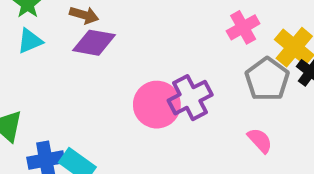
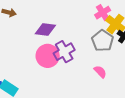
pink cross: (243, 27) -> (103, 13), moved
purple diamond: (94, 43) -> (45, 30), moved

